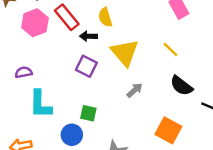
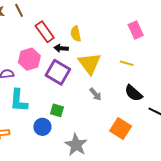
pink hexagon: (35, 23) -> (29, 59), moved
yellow line: (170, 49) -> (127, 63), turned -32
purple square: (86, 66) -> (58, 72), size x1.4
gray arrow: (135, 90) -> (96, 94), turned 88

